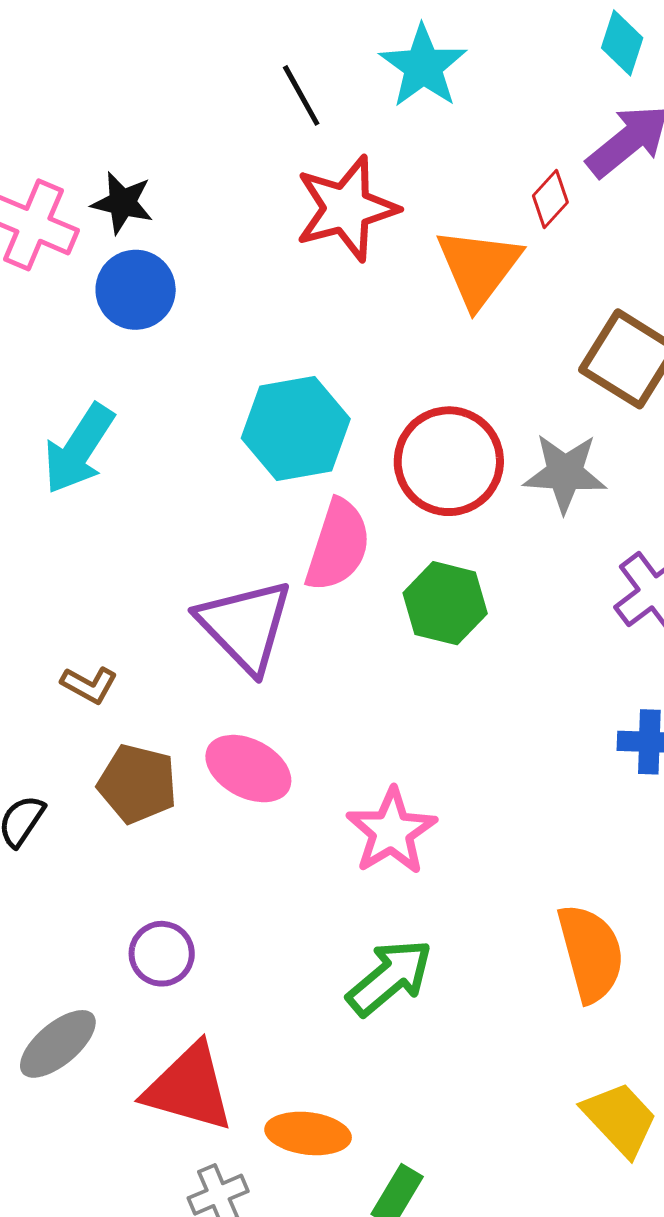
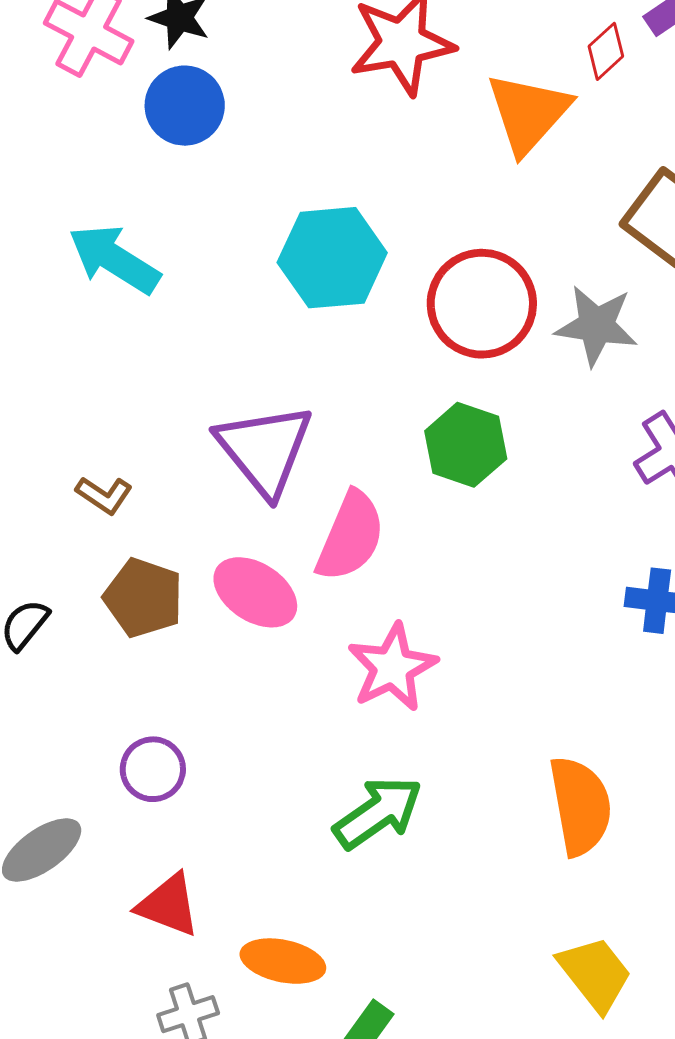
cyan arrow: (79, 449) -> (114, 259), turned 84
pink semicircle: (338, 545) -> (350, 536), moved
red triangle: (189, 1088) -> (168, 905), size x0.7

